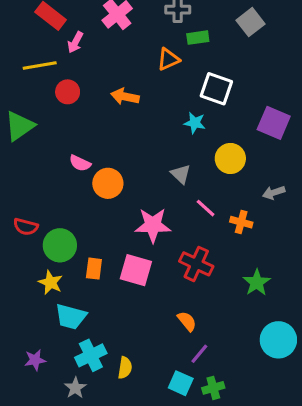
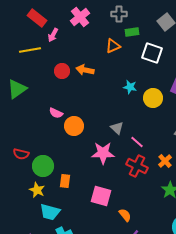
white square: (216, 89) -> (152, 53), moved
red circle: (68, 92) -> (62, 71), moved
yellow circle: (230, 159) -> (153, 98), moved
gray triangle: (181, 174) -> (117, 128), moved
orange cross: (241, 222) -> (165, 161), moved, turned 32
red cross: (196, 264) -> (137, 166), moved
pink square: (136, 270) -> (101, 196), moved

